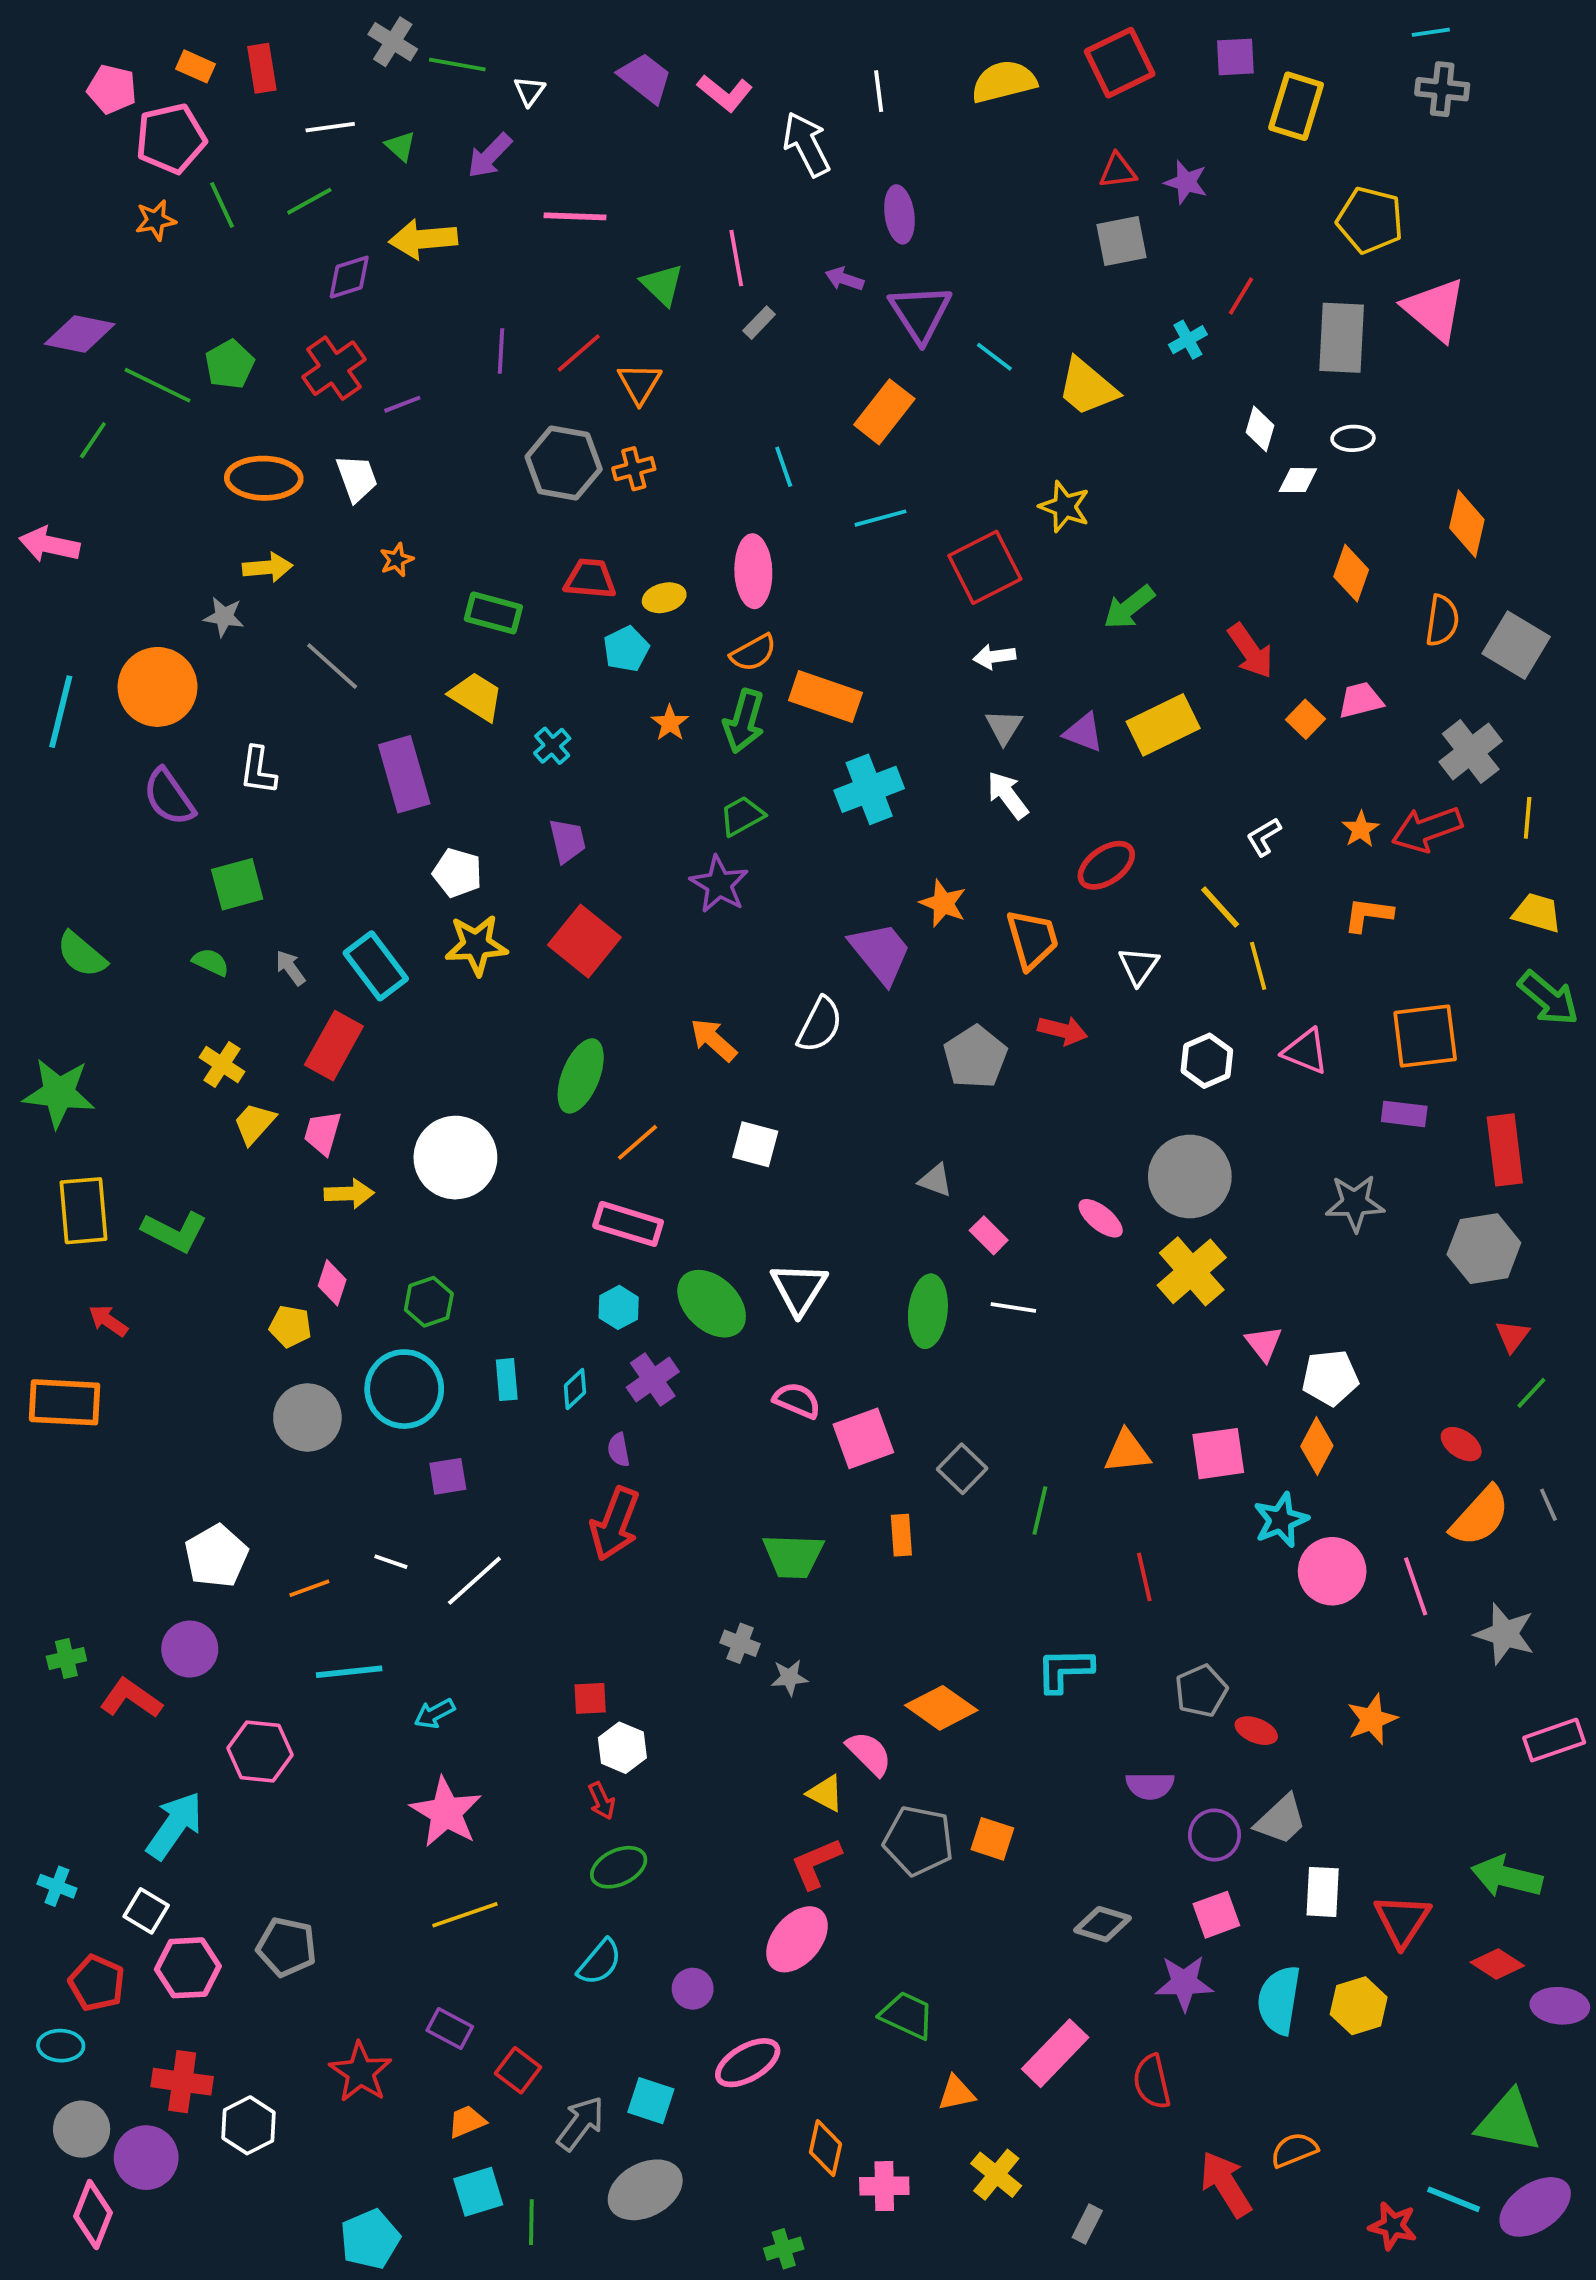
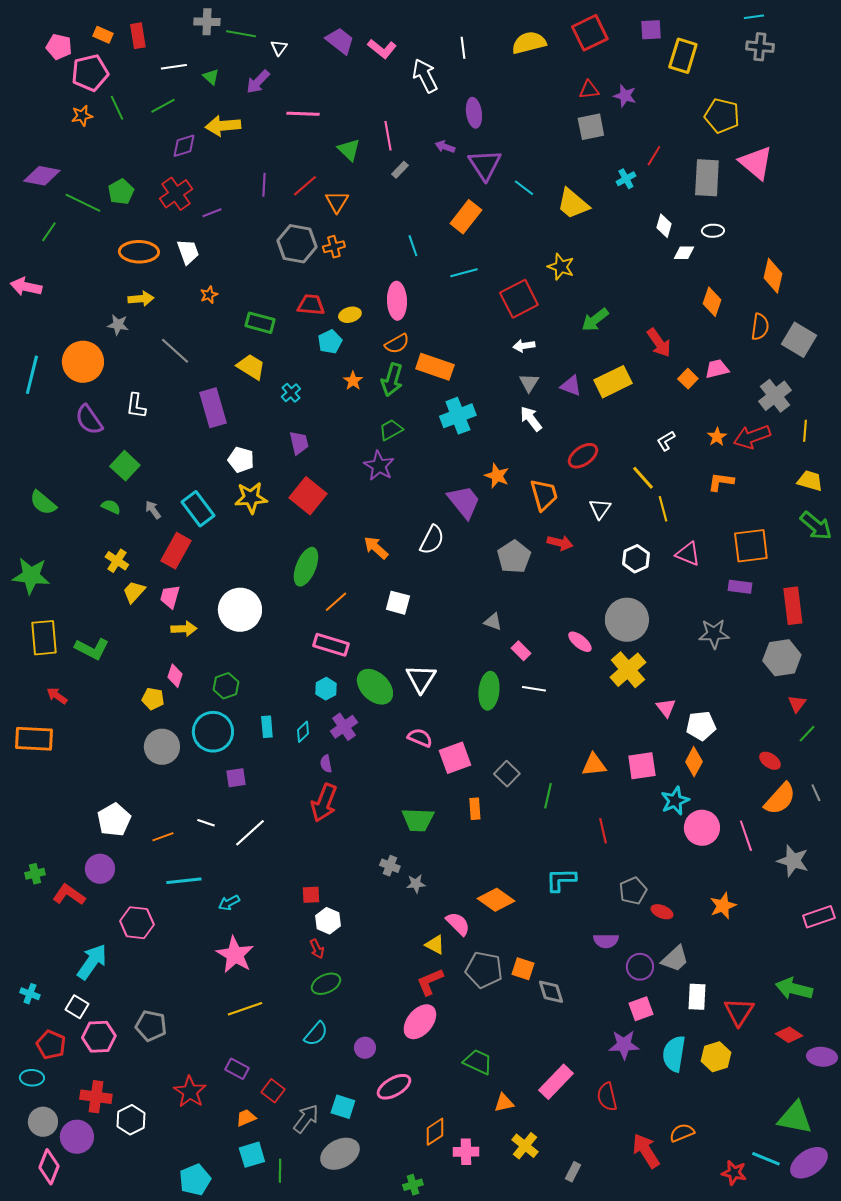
gray cross: (393, 42) -> (207, 22), turned -30
green square: (237, 884) -> (125, 466), turned -32
gray diamond: (1103, 1924) -> (551, 992), moved, turned 56
orange diamond: (825, 2148) -> (435, 1132), turned 44

